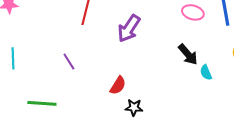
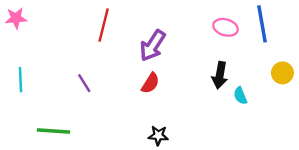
black arrow: (188, 54) -> (220, 75), turned 50
red semicircle: (118, 85) -> (150, 83), moved

